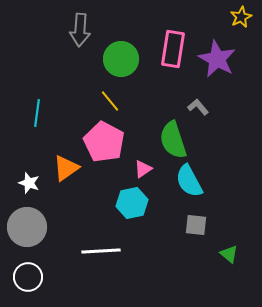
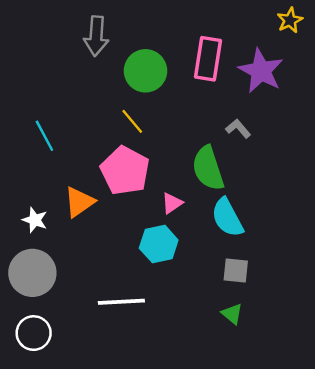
cyan line: (37, 113) -> (44, 136), turned -36
green triangle: (229, 254) -> (232, 314), moved

